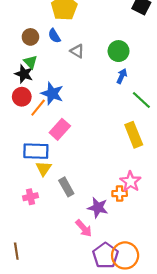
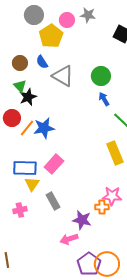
gray triangle: (77, 51) -> (63, 76), size x1.6
black star: (24, 74) -> (28, 97), moved, turned 30
blue arrow: (122, 76) -> (104, 99), turned -56
blue star: (52, 93) -> (44, 128), moved, turned -30
pink rectangle: (60, 129) -> (54, 164), moved
pink star: (130, 182) -> (112, 196), turned -30
pink arrow: (84, 228) -> (69, 239), turned 114

